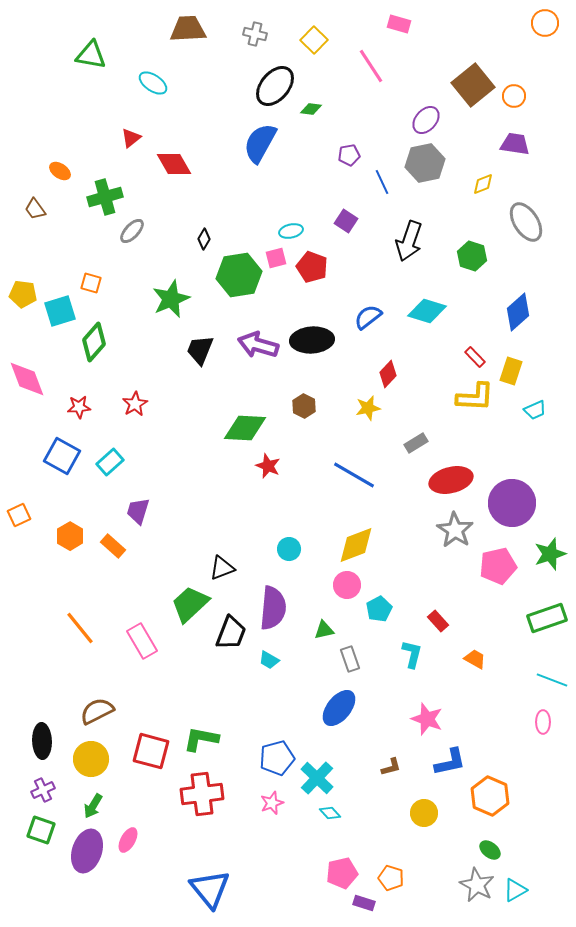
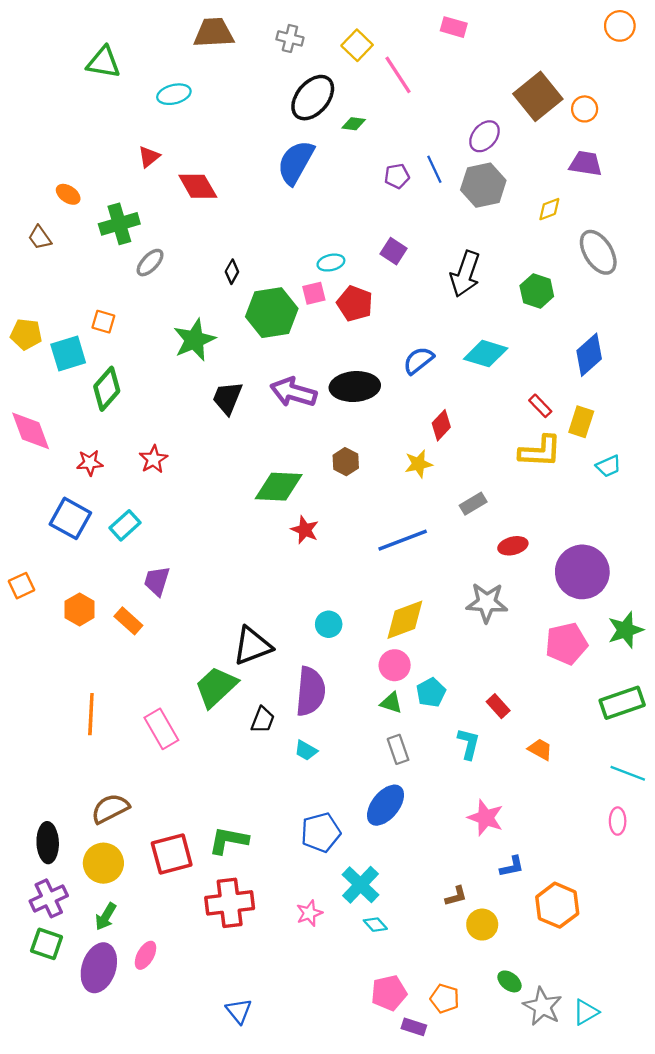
pink line: (371, 66) -> (398, 75), moved
cyan ellipse: (153, 83) -> (174, 94), turned -48
blue line: (382, 182) -> (434, 169), moved
blue line: (354, 475) -> (403, 540), turned -51
red ellipse: (451, 480) -> (513, 546), size x0.6
gray star: (455, 530) -> (487, 603), moved, turned -30
black triangle: (222, 568) -> (252, 646), size x1.4
orange line: (80, 628) -> (91, 714), turned 42
green triangle: (324, 630) -> (391, 703), moved, turned 30
black trapezoid: (231, 633) -> (263, 720), size x0.7
red square: (151, 751) -> (172, 854), turned -30
blue pentagon: (277, 758) -> (321, 832), moved
blue L-shape: (450, 762) -> (512, 867), size x0.7
brown L-shape: (391, 767) -> (456, 896), moved
purple cross: (43, 790) -> (49, 898), size x1.4
green ellipse: (490, 850) -> (510, 981), moved
blue triangle: (210, 889) -> (239, 1011), size x0.6

